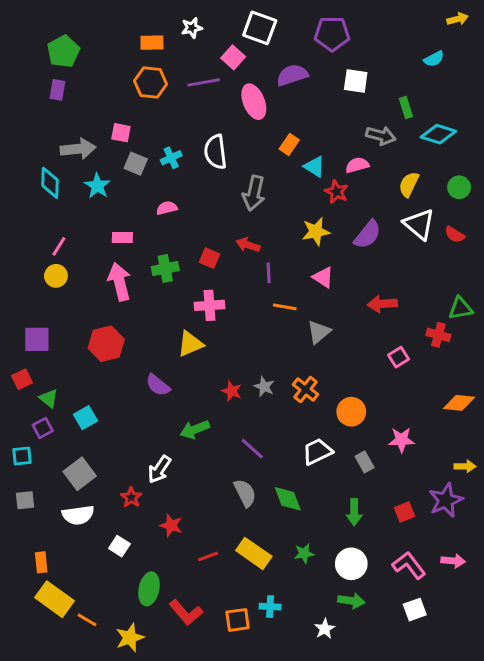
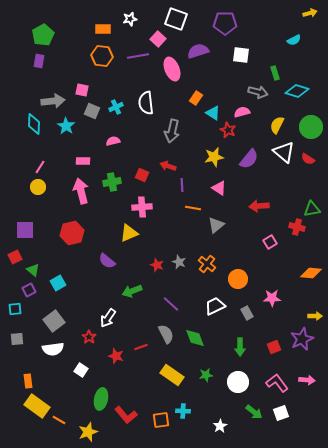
green circle: (459, 187) -> (311, 127), size x1.5
red line: (208, 556) -> (141, 347), moved
green arrow: (351, 601) -> (254, 412), moved, turned 30

